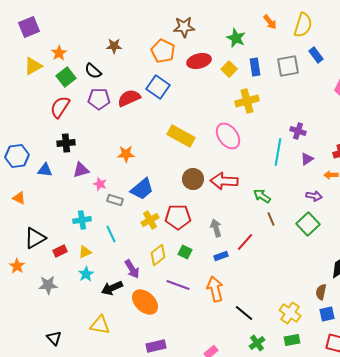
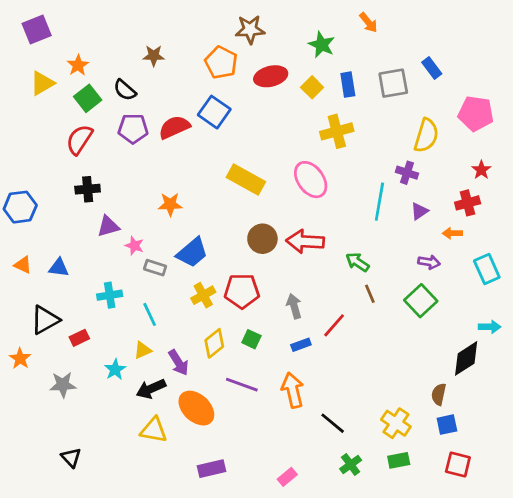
yellow semicircle: (303, 25) -> (426, 135), moved
blue triangle: (45, 170) -> (59, 268), moved
yellow triangle: (85, 252) -> (143, 350), moved
yellow triangle: (100, 325) -> (154, 430), moved

